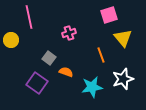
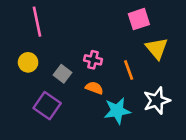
pink cross: (69, 33) -> (93, 60), moved, turned 32
yellow circle: (11, 40) -> (28, 62), moved
orange semicircle: (66, 72) -> (94, 88), moved

